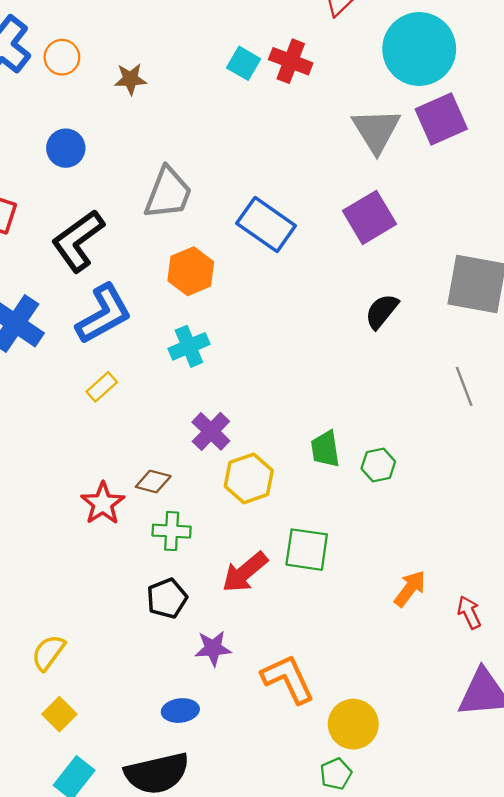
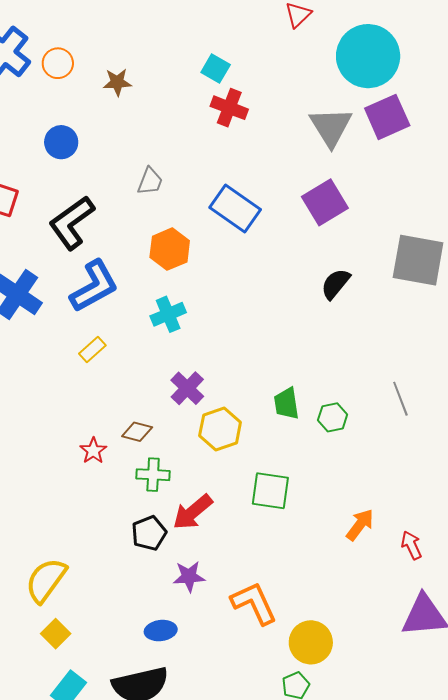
red cross: (291, 61) -> (229, 108), moved
gray trapezoid: (168, 193) -> (150, 181), size x0.6
gray line: (464, 386) -> (400, 399), moved
red star: (103, 503) -> (93, 451), size x0.7
red arrow: (245, 572) -> (193, 512), moved
yellow semicircle: (48, 653) -> (46, 580), size x1.4

